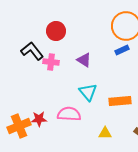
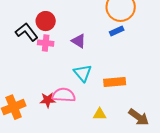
red circle: (56, 31) -> (46, 21), moved
red star: (39, 119) -> (48, 100), moved

